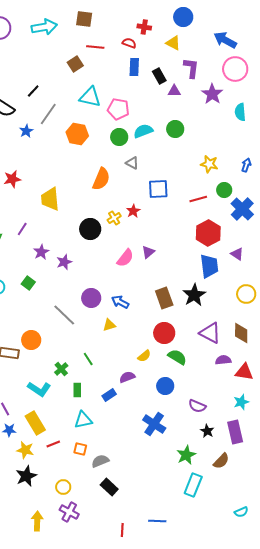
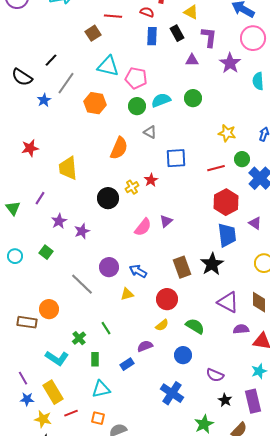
black rectangle: (159, 76) -> (177, 33), moved
red circle: (164, 333) -> (167, 299), moved

